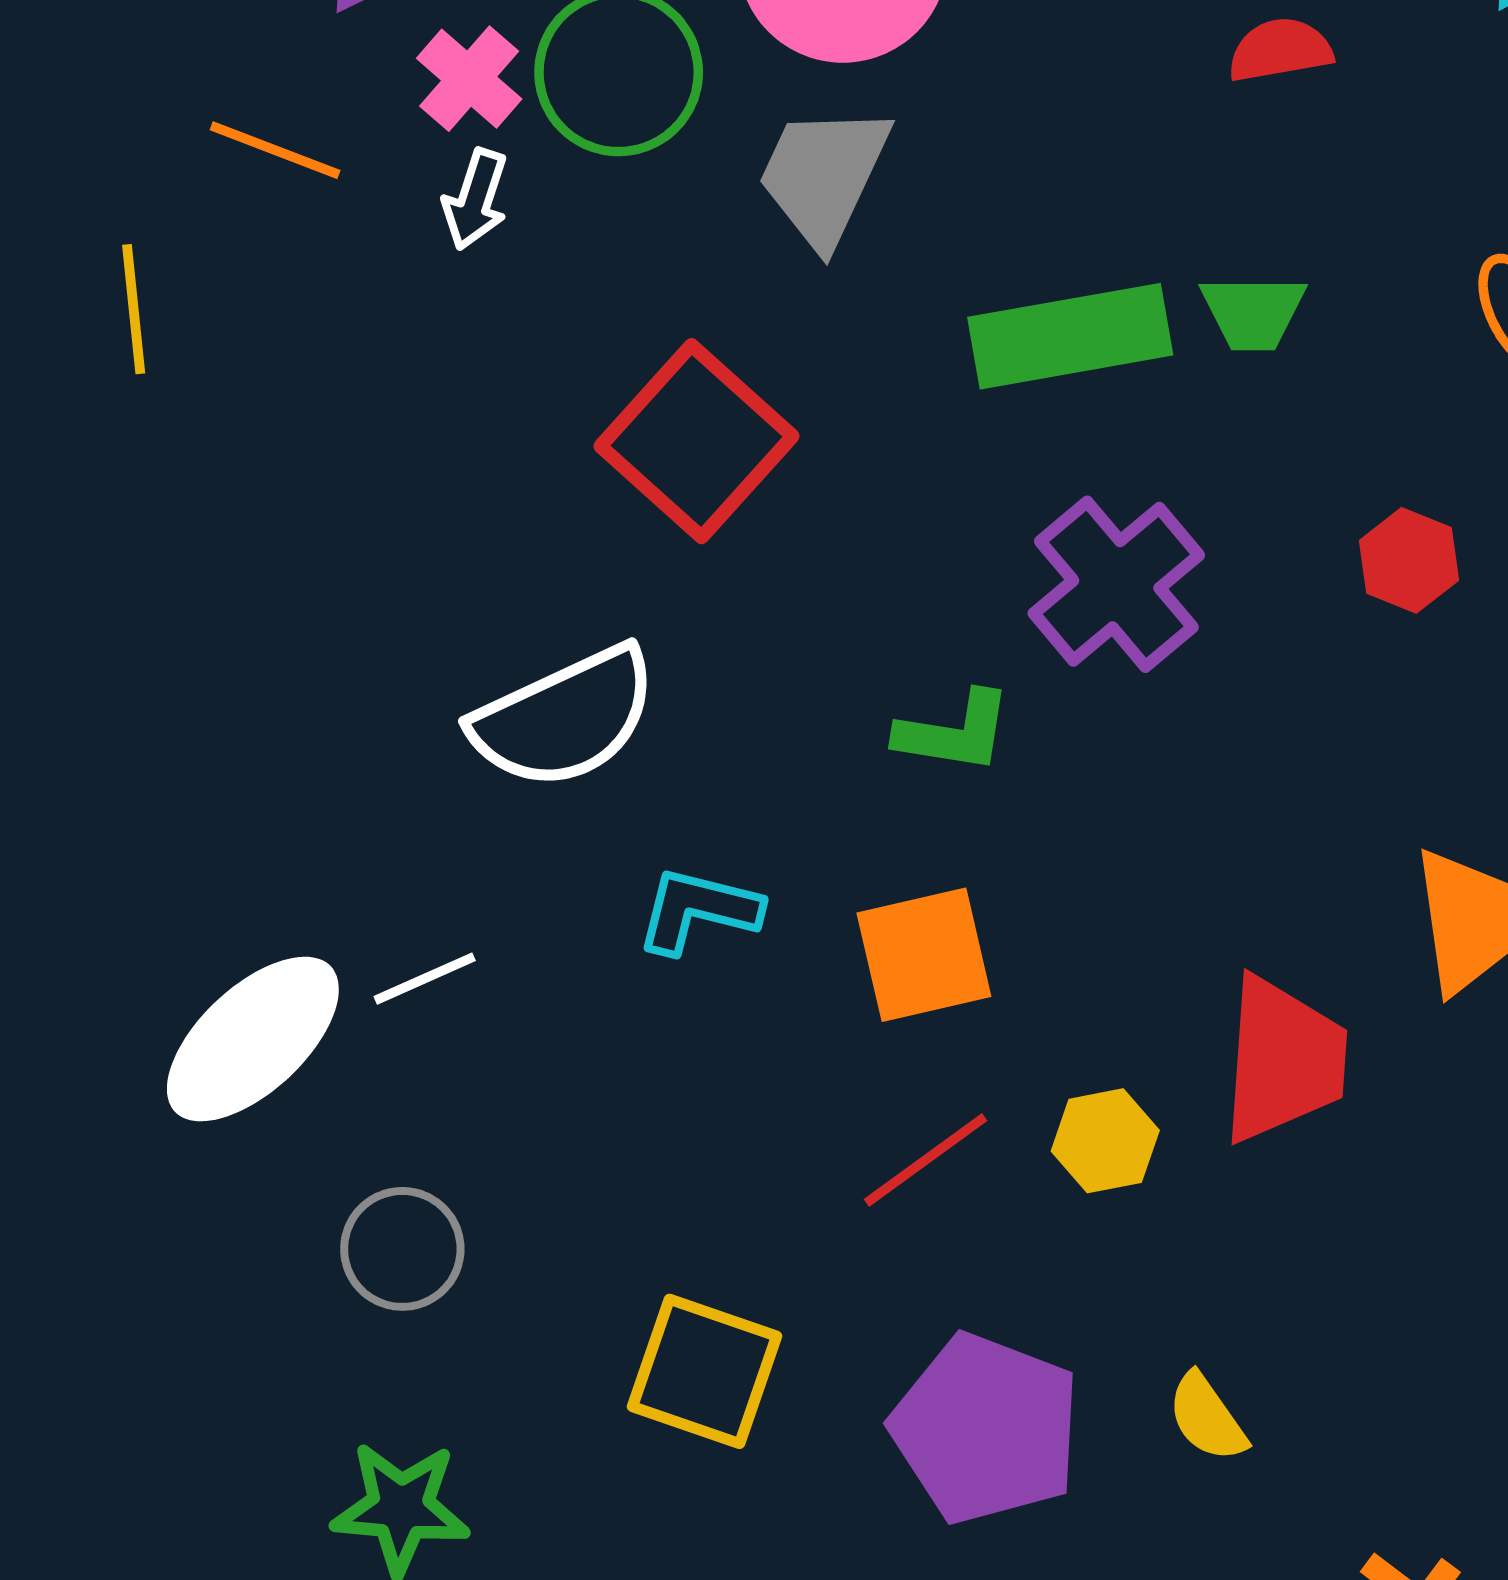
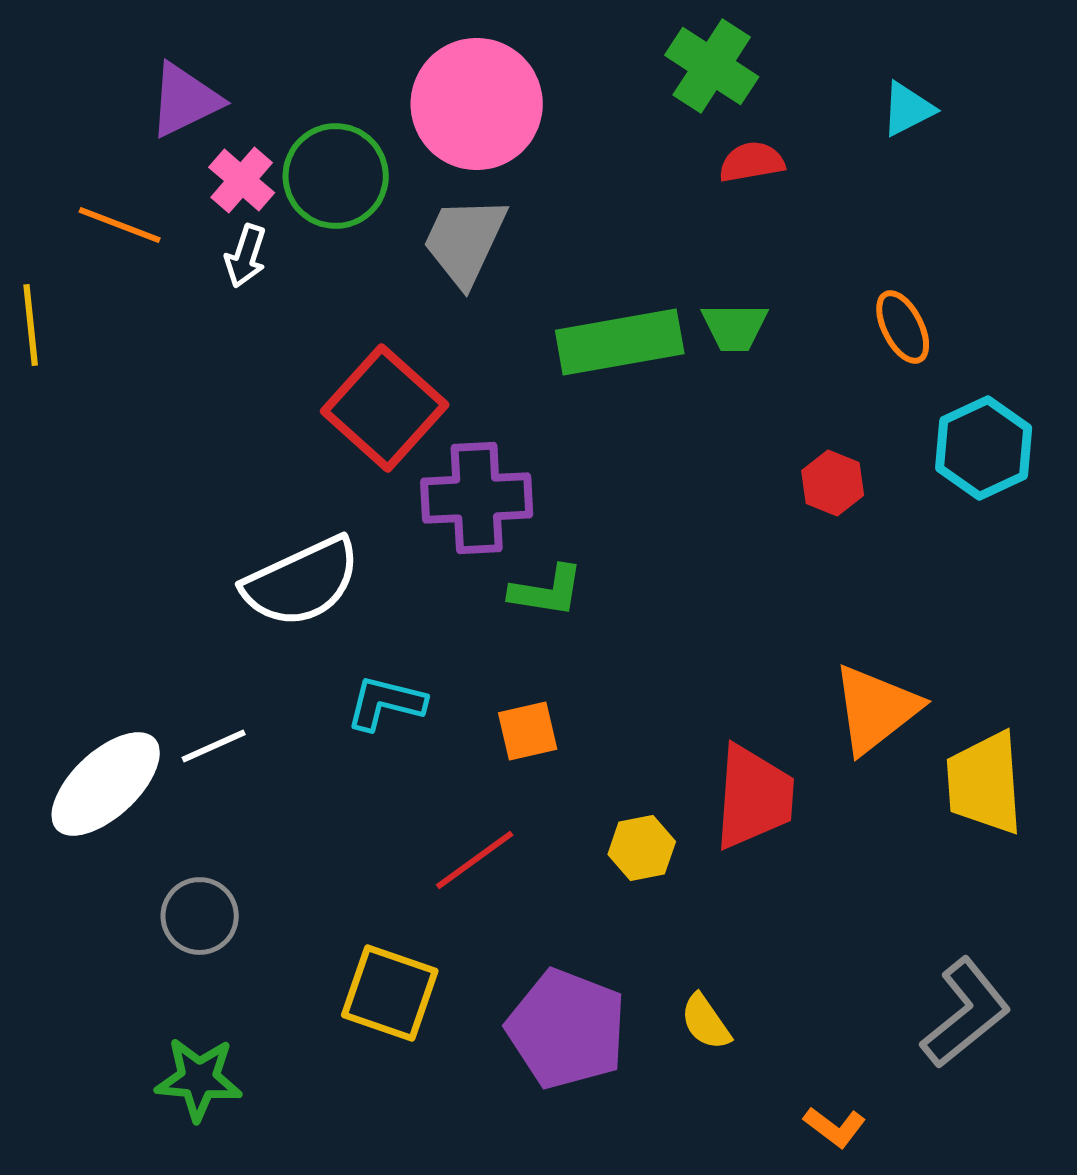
purple cross: (1116, 584) -> (477, 498), moved, turned 37
orange square: (924, 955) -> (528, 731), size x0.7
red line: (926, 1160) -> (475, 860), moved

